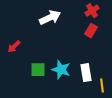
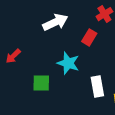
red rectangle: (91, 31) -> (89, 37), moved
cyan star: (61, 70) -> (68, 63), moved

